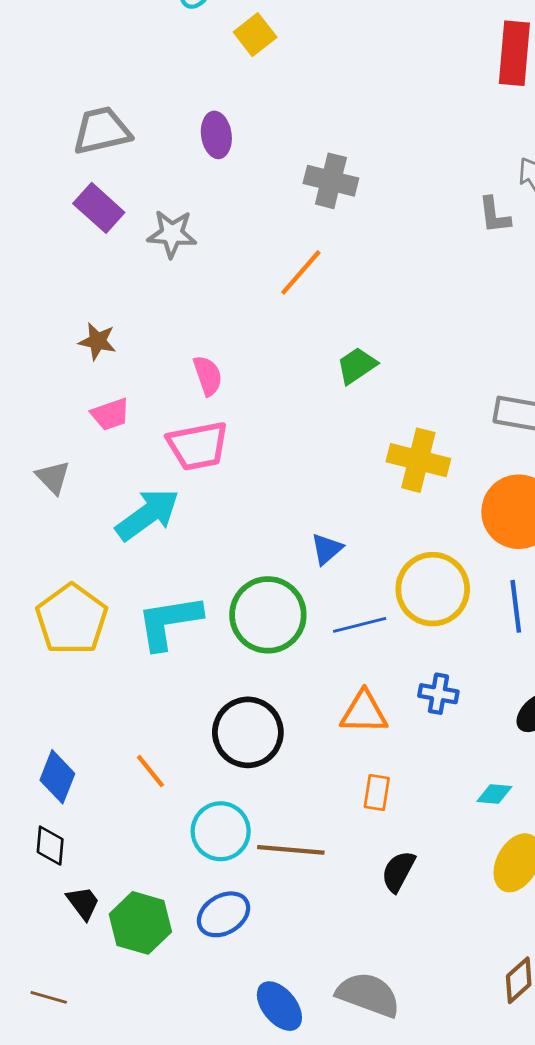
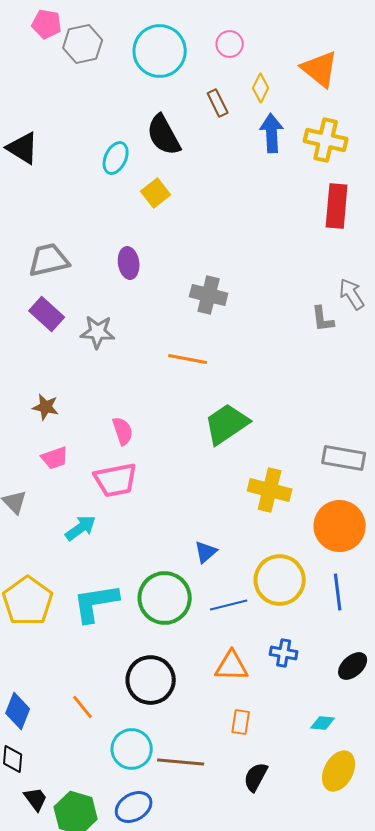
orange line: (301, 272) -> (188, 359), turned 60
green trapezoid: (357, 366) -> (227, 424), size x1.6
cyan arrow: (148, 515) -> (81, 528), size x0.7

